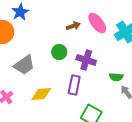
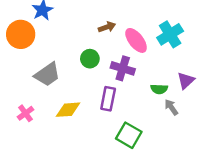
pink ellipse: (97, 23) -> (136, 40), moved

